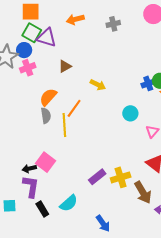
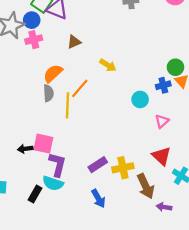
blue cross: (148, 83) -> (163, 85), moved
pink square: (46, 162) -> (43, 144), turned -30
purple L-shape: (31, 186) -> (57, 165), moved
cyan semicircle: (69, 203) -> (53, 183), moved, turned 54
black rectangle: (42, 209) -> (35, 194), turned 56
blue arrow: (103, 223) -> (98, 198), moved

